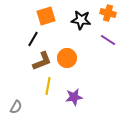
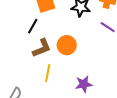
purple star: (74, 97) -> (84, 84), moved

